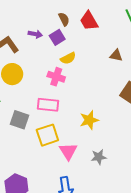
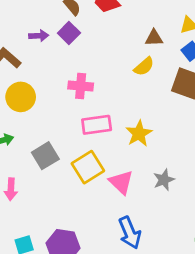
yellow semicircle: (68, 58) -> (144, 67), moved
pink rectangle: (48, 105) -> (97, 125), moved
gray square: (19, 120) -> (45, 156), turned -36

